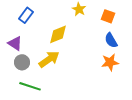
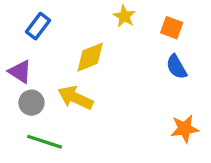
yellow arrow: (49, 59) -> (75, 98), turned -120
orange star: (110, 62) -> (185, 129), moved

